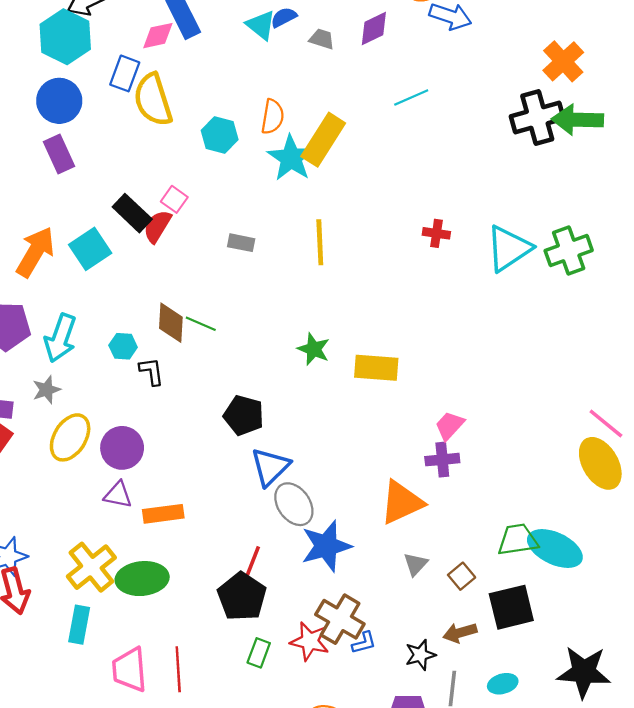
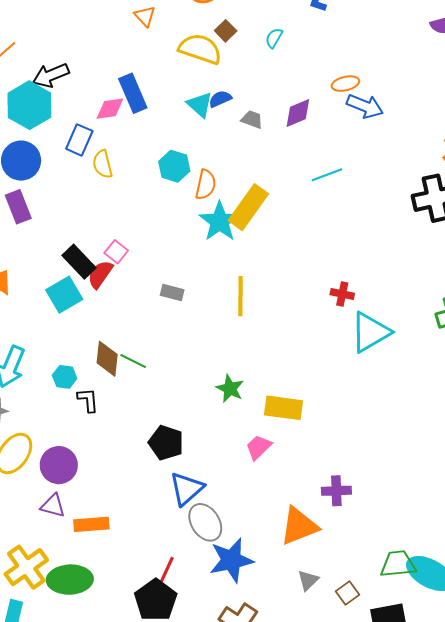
yellow semicircle: (153, 100) -> (103, 164), size x0.6
cyan hexagon: (220, 135) -> (174, 166), moved
cyan triangle: (509, 248) -> (370, 332), moved
cyan square: (90, 249) -> (64, 295), moved
pink trapezoid: (450, 426) -> (259, 447), moved

